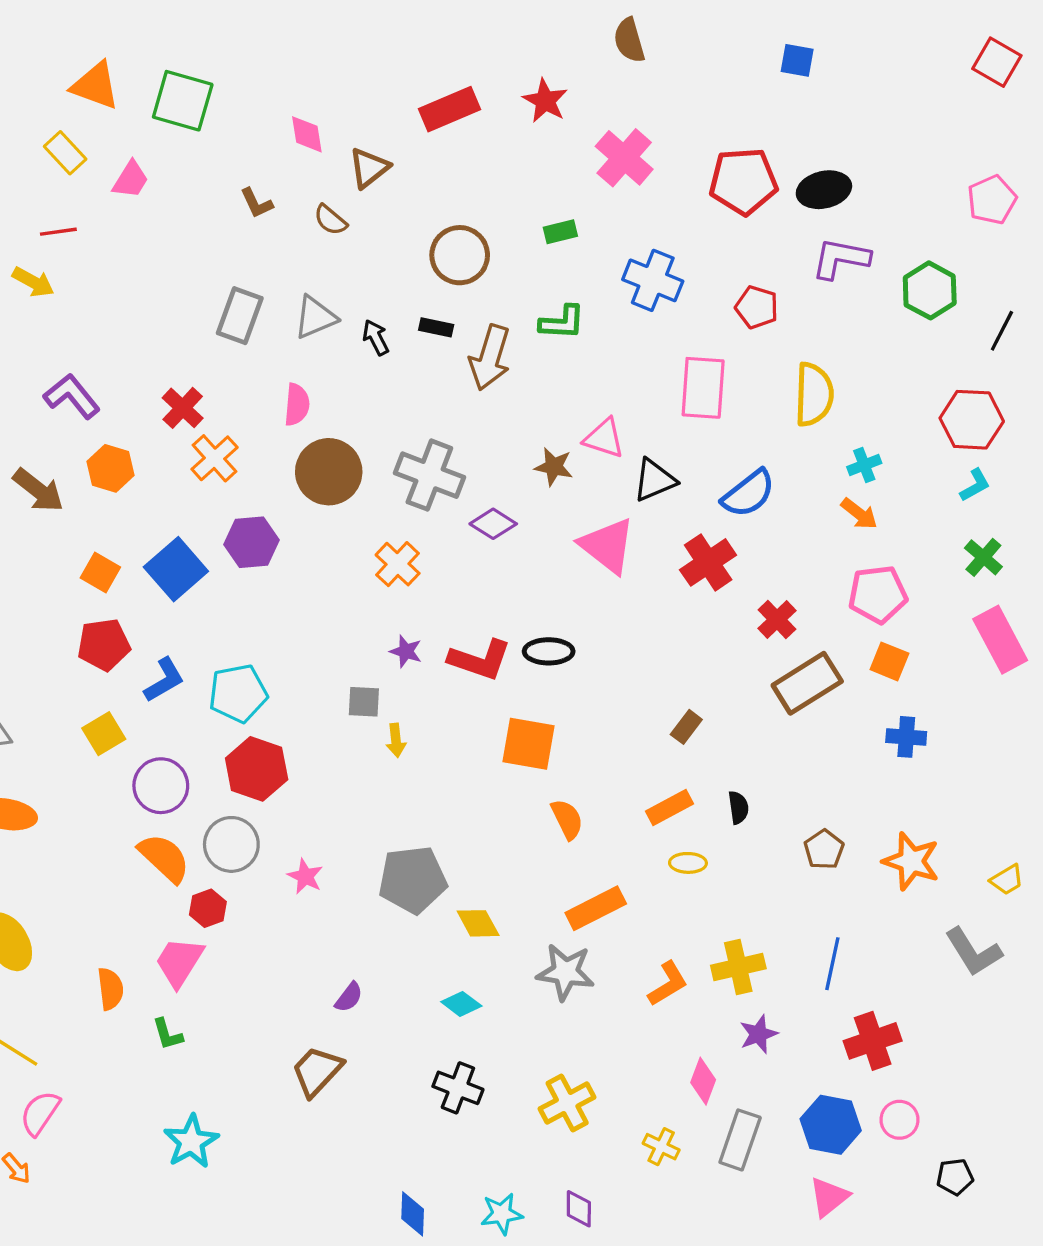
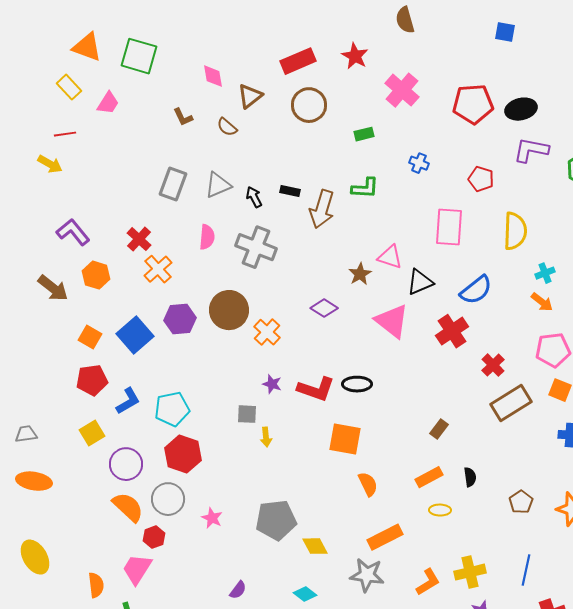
brown circle: (460, 255) -> (309, 105), moved
blue cross: (653, 280) -> (419, 163), size x0.6
brown star: (554, 467) -> (360, 274), turned 30
brown circle: (329, 472) -> (229, 310), moved
gray cross: (429, 475) -> (256, 247), moved

